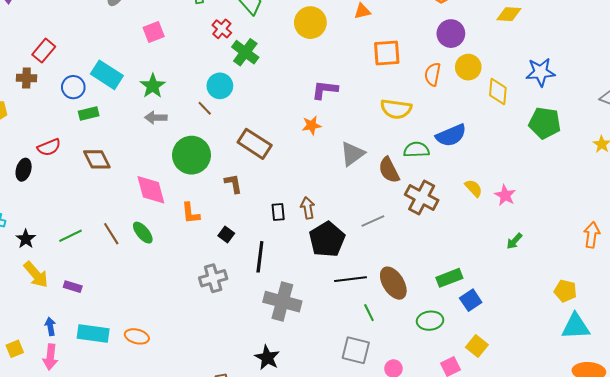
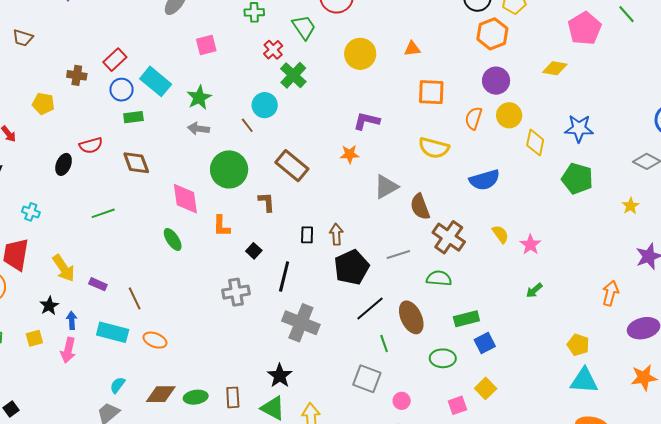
red rectangle: (44, 51) -> (115, 60), moved
green semicircle: (416, 150) -> (439, 278), moved
brown line: (111, 234) -> (135, 298), moved
green line: (71, 236) -> (103, 213), moved
black star: (26, 239) -> (49, 306), moved
black line: (351, 279) -> (370, 309), turned -40

